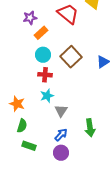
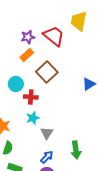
purple star: (30, 18) -> (28, 37), moved
cyan circle: (43, 55) -> (16, 84), moved
brown square: (71, 57) -> (47, 72), moved

